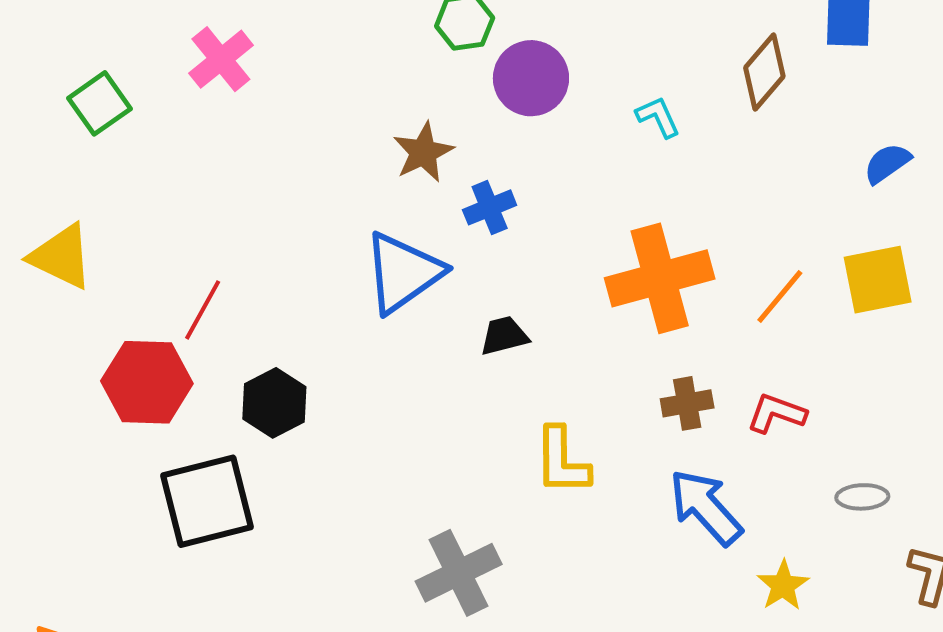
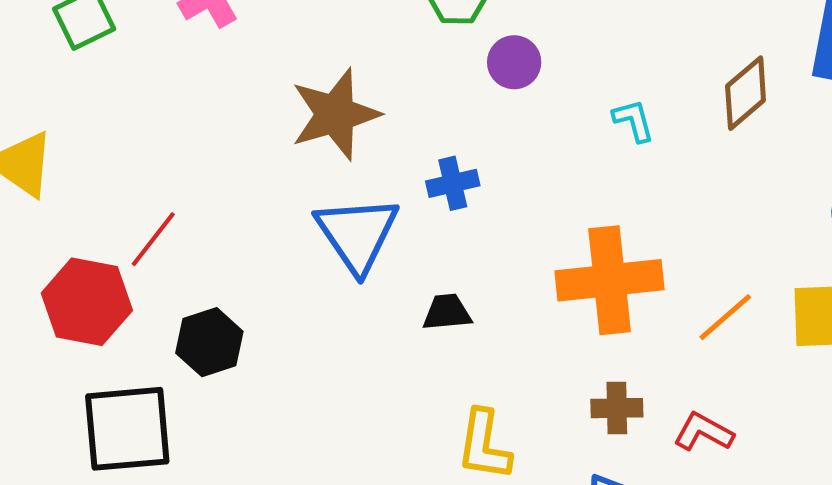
purple circle: (531, 78) -> (514, 62), size x0.7
brown star: (423, 152) -> (335, 114), moved, size x1.5
blue triangle: (403, 273) -> (357, 234), turned -38

